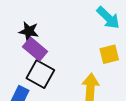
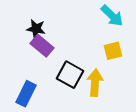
black square: (40, 74) -> (70, 75), moved

